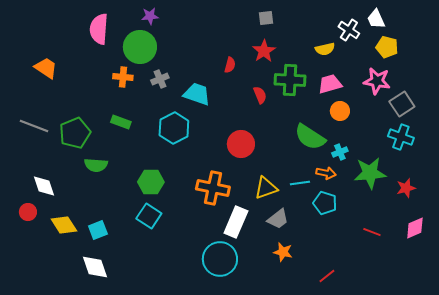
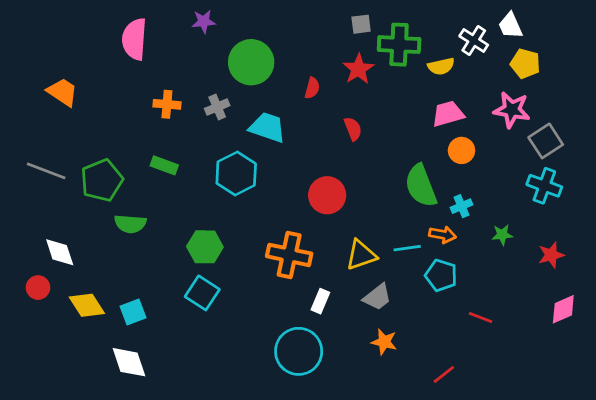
green circle: (140, 47) -> (251, 62), moved
green cross: (290, 80) -> (399, 45), moved
green semicircle: (310, 137) -> (421, 186), turned 36
green star: (370, 173) -> (502, 235), size x0.5
white rectangle: (236, 222) -> (320, 301), size x0.6
red line: (372, 232) -> (481, 317), moved

